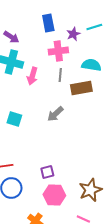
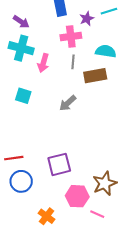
cyan square: (14, 119) -> (23, 96), moved
purple square: (47, 172) -> (59, 164), size x1.6
pink hexagon: (54, 195) -> (77, 196), moved

